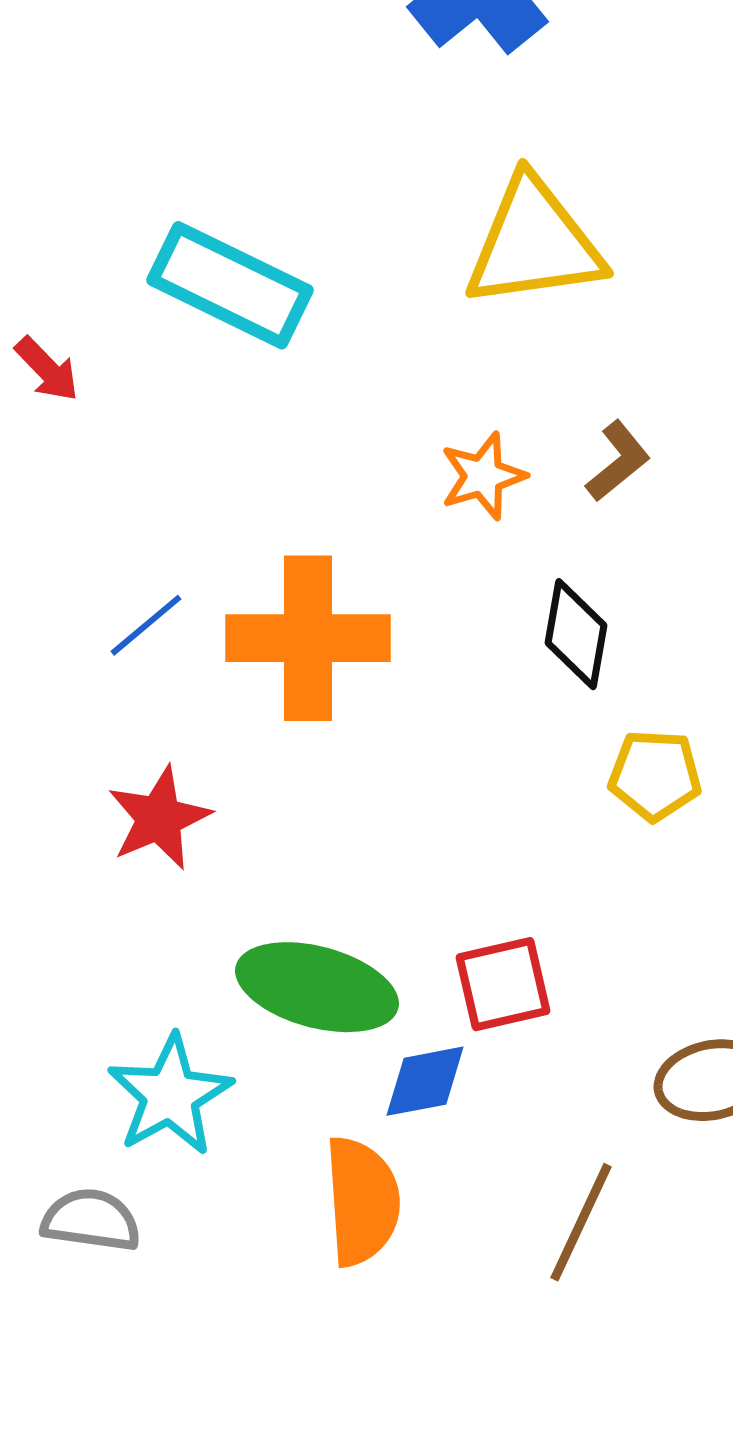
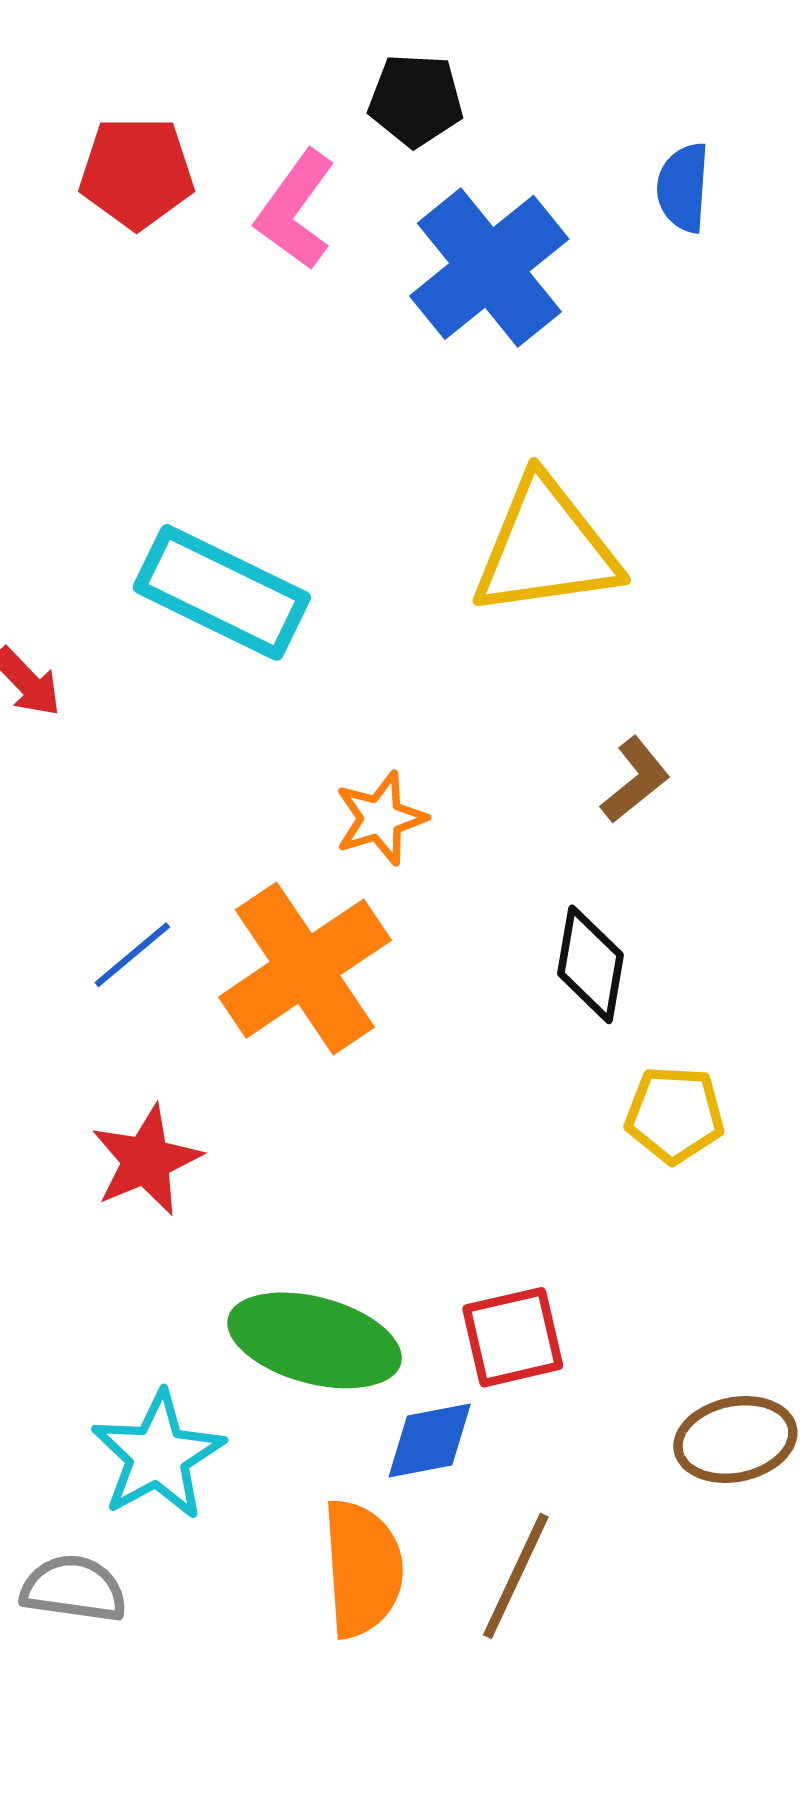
orange star: (483, 476) -> (381, 818), moved
orange cross: (308, 638) -> (305, 969), turned -34
brown line: (581, 1222) -> (516, 1576), moved

